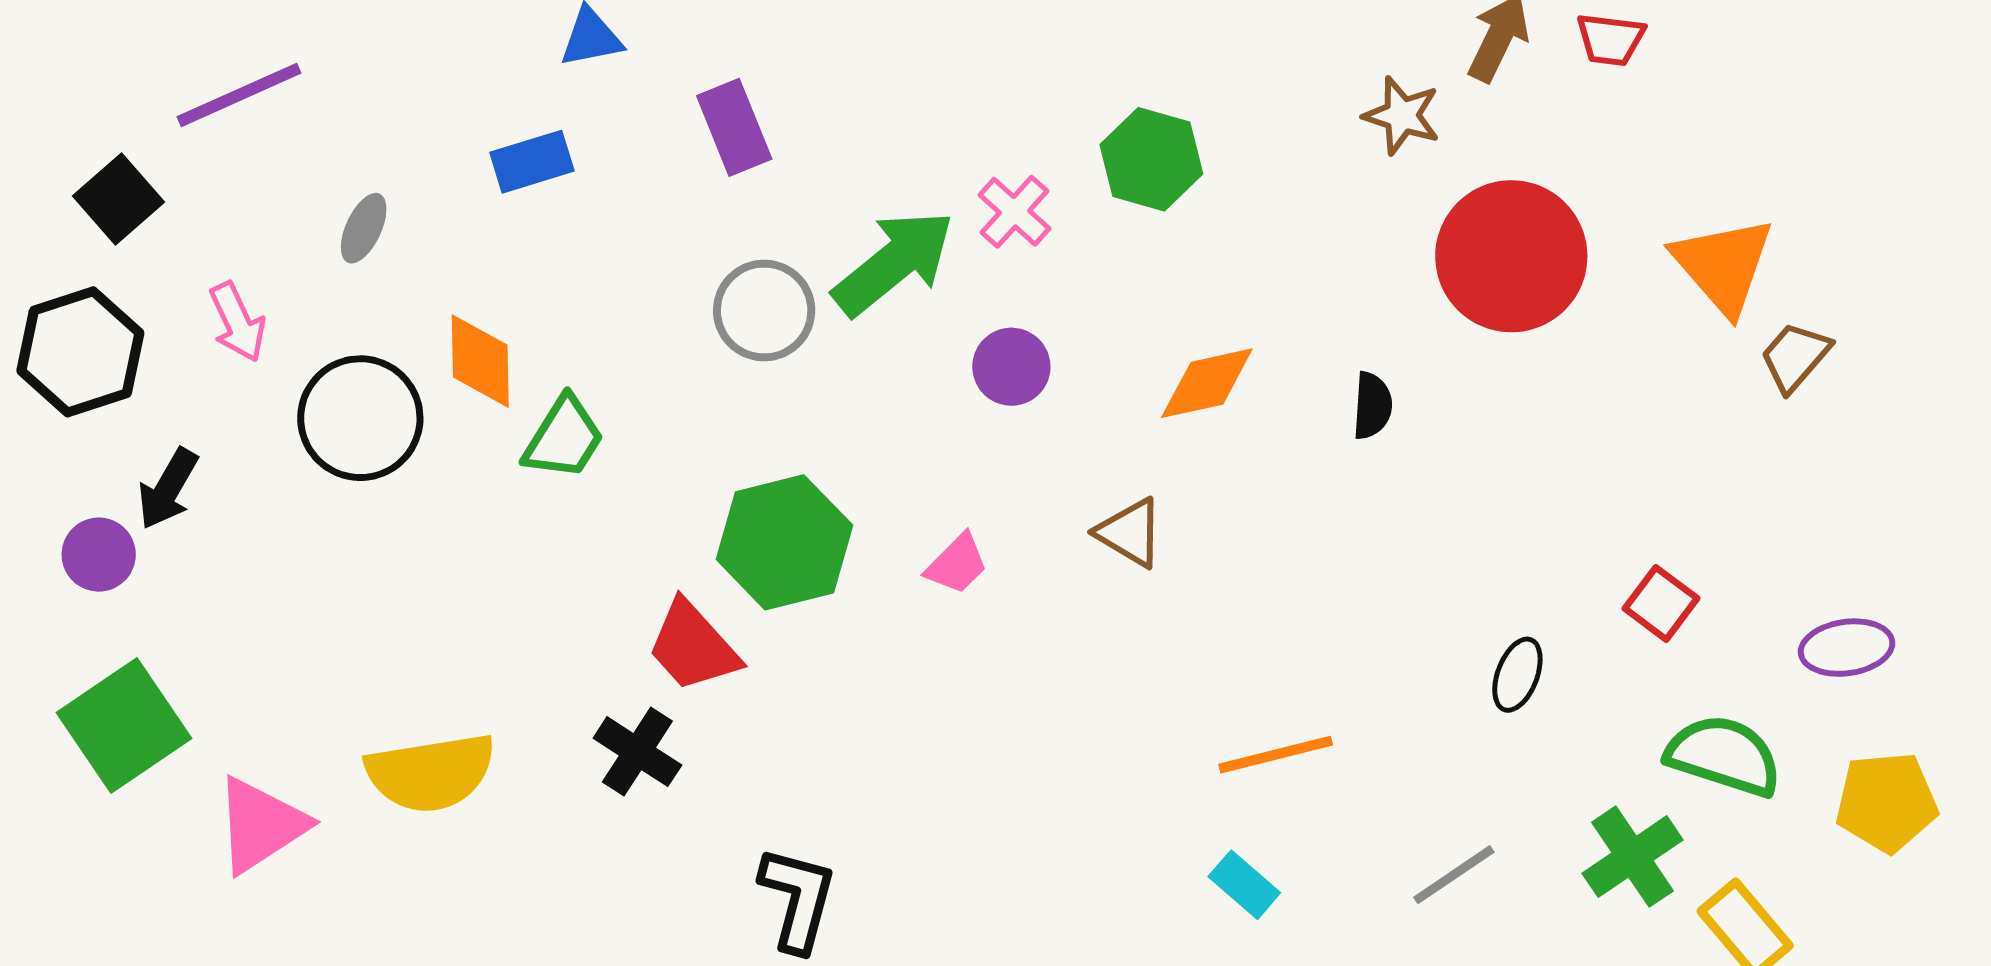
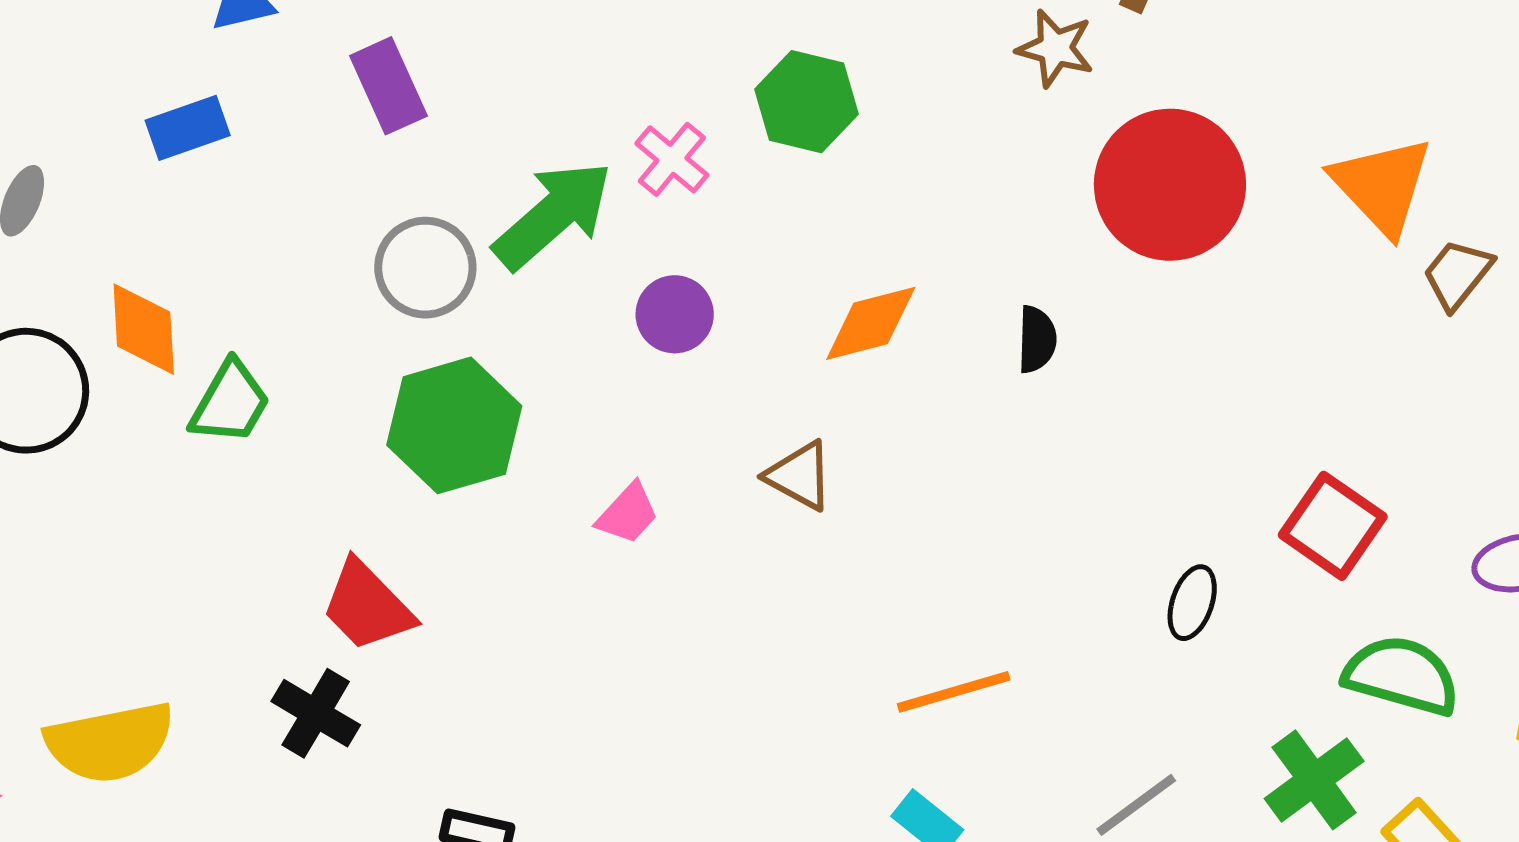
green hexagon: (784, 542) -> (454, 425), moved
red square: (1661, 603) -> (1333, 526), size x1.4

